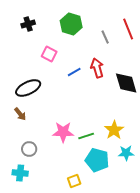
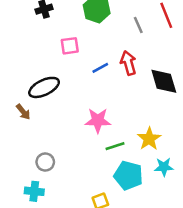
pink square: (49, 54) -> (70, 46), turned -35
brown arrow: (20, 114) -> (23, 112), moved
pink star: (63, 132) -> (98, 120), moved

